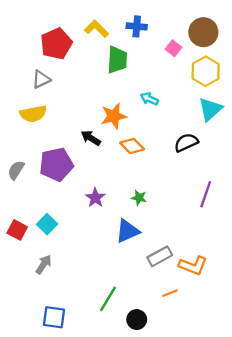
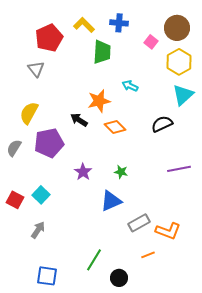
gray triangle: (41, 79) -> (36, 69), turned -42
yellow semicircle: (33, 114) -> (29, 113), moved, turned 130
purple line: (206, 194) -> (179, 169), turned 60

